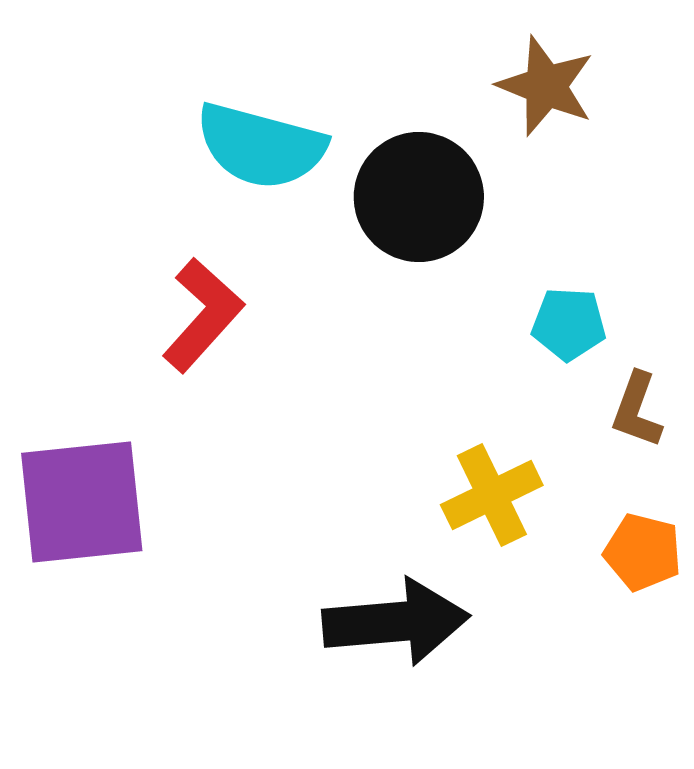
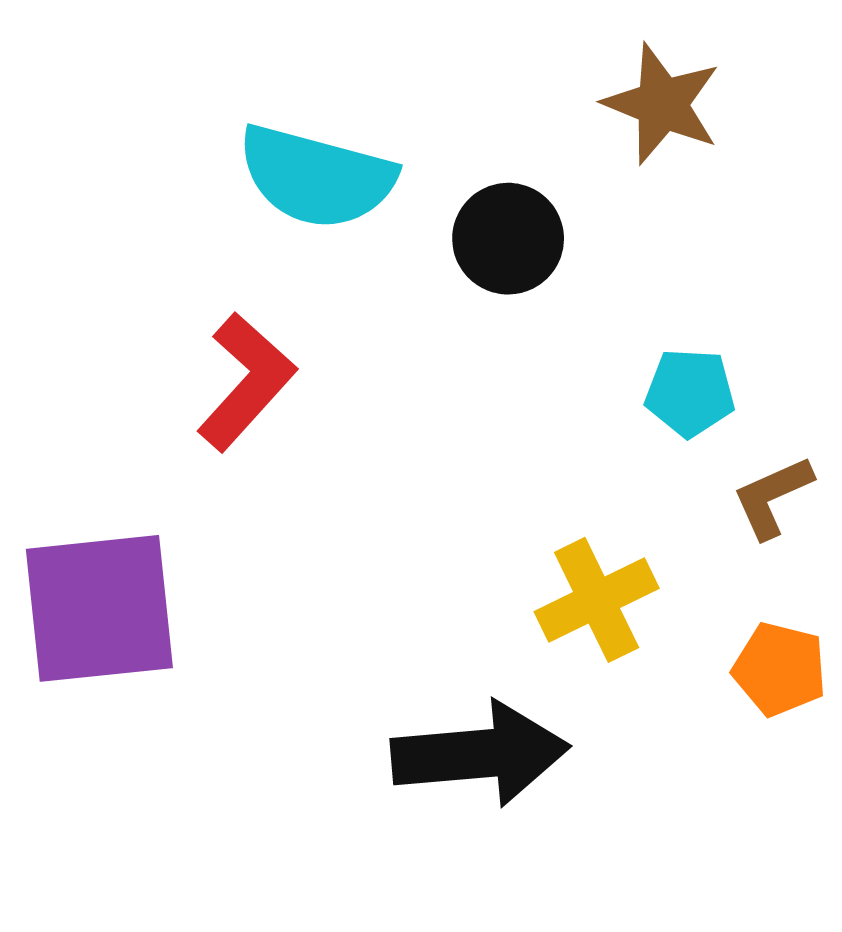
black circle: (419, 197) -> (508, 239), size x0.7
brown L-shape: (637, 410) -> (772, 497), turned 46

